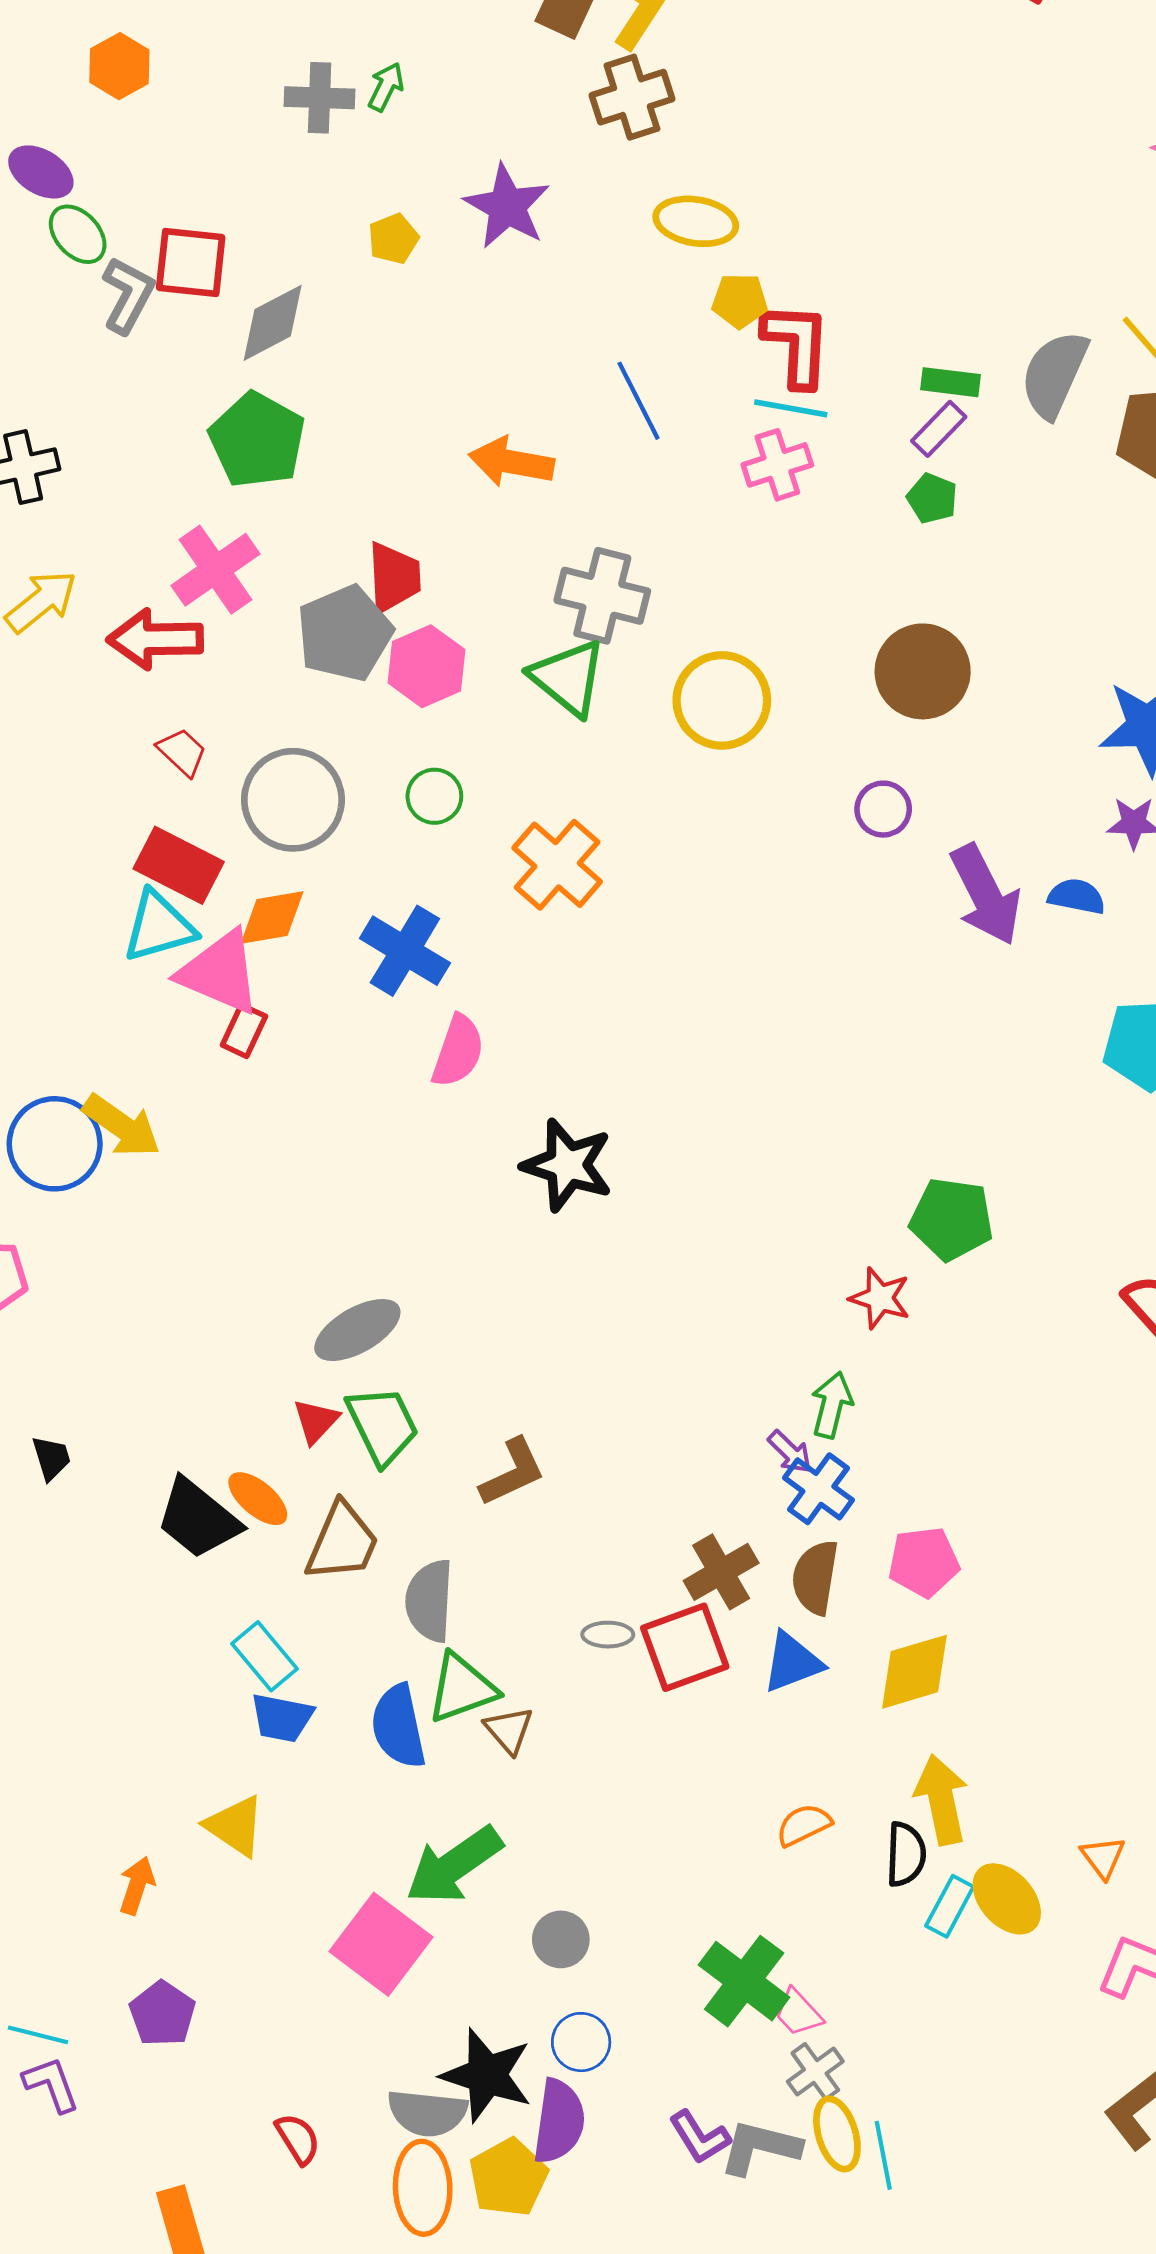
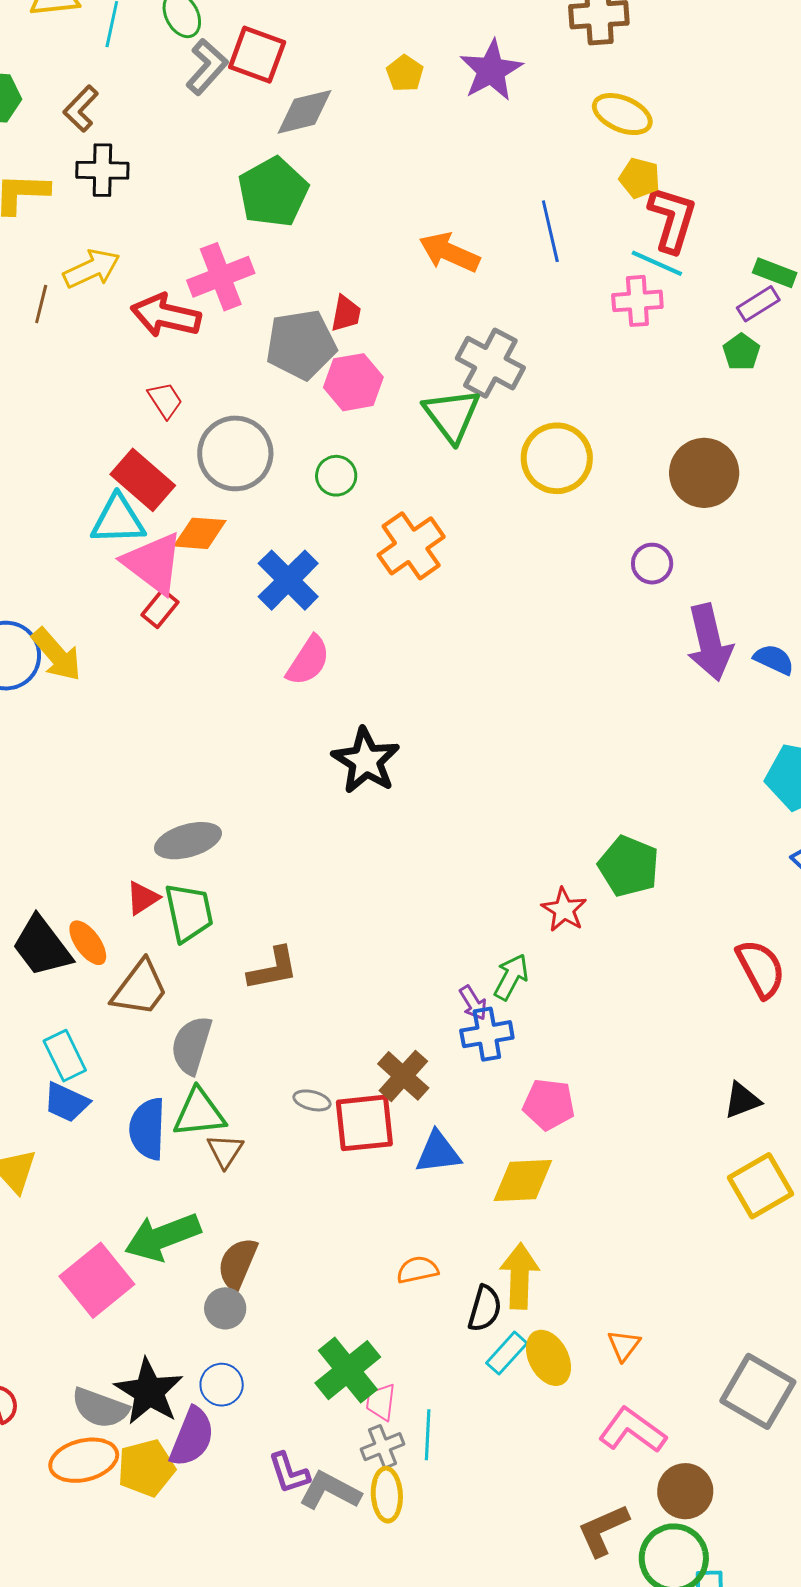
yellow pentagon: (393, 239) -> (405, 73), turned -30
red trapezoid: (394, 577) -> (346, 314), size x0.7
blue cross: (818, 1489) -> (487, 1034), turned 30
brown cross: (721, 1572) -> (403, 1076), turned -32
brown semicircle: (815, 1577) -> (238, 1264), moved
pink trapezoid: (798, 2013) -> (381, 1402), turned 36
cyan line: (883, 2155) -> (428, 1435), moved
orange ellipse: (423, 2188) -> (84, 1460), turned 64

